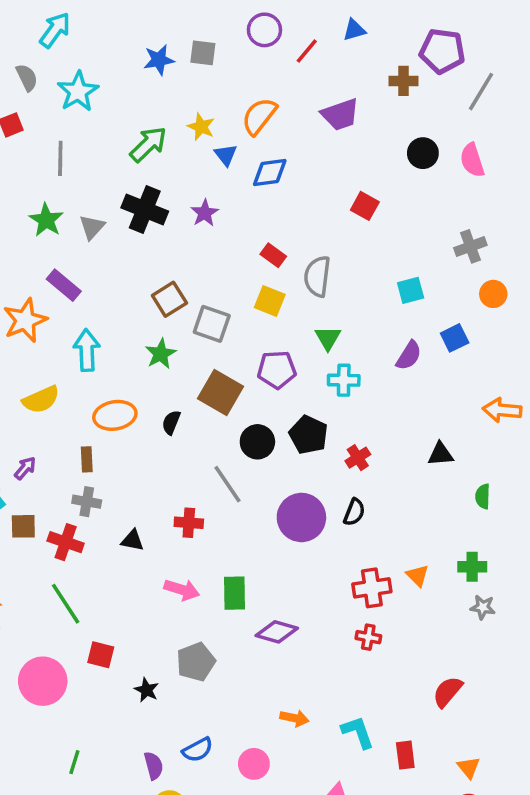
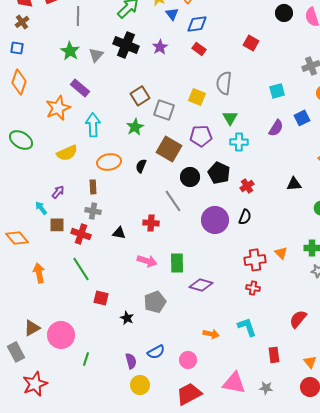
red rectangle: (273, 255) -> (199, 49), moved
pink circle: (43, 681) -> (61, 335), moved
cyan L-shape: (358, 732) -> (247, 327), moved

